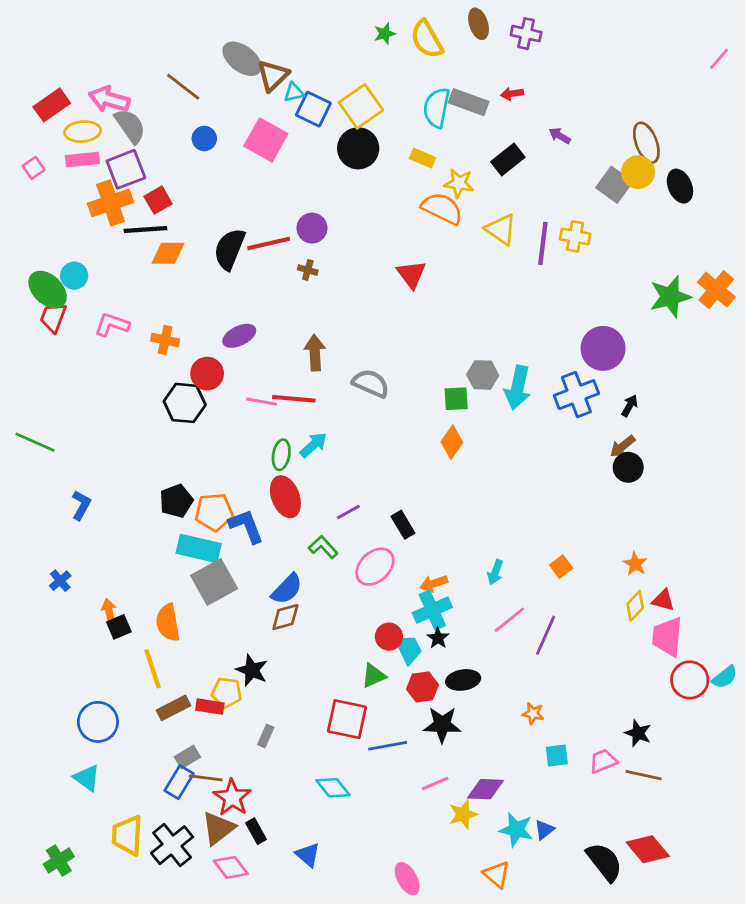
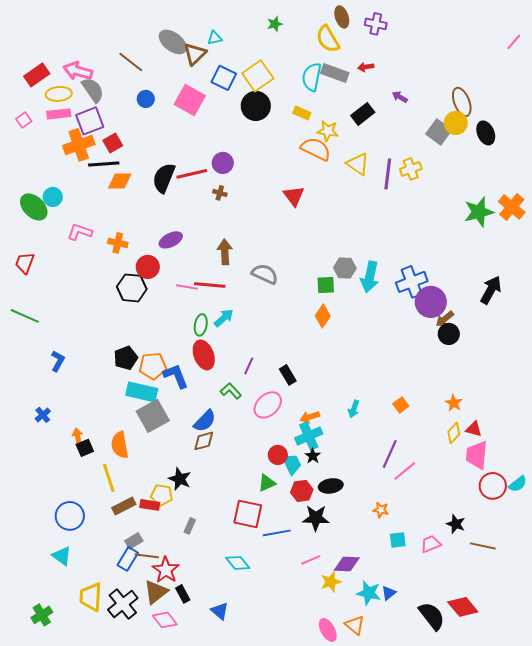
yellow semicircle: (427, 39) -> (328, 39), moved
cyan triangle: (294, 92) -> (215, 38), moved
yellow cross: (575, 236) -> (411, 169), turned -30
red trapezoid: (53, 318) -> (25, 263), moved
purple circle: (603, 348) -> (431, 302), moved
black arrow: (630, 406) -> (491, 290), moved, size x1.8
purple line: (348, 512) -> (249, 366), turned -36
pink line: (509, 620) -> (405, 471), moved
brown line: (644, 775) -> (483, 546), moved
pink ellipse: (407, 879) -> (328, 630), moved

